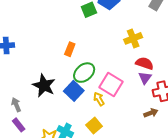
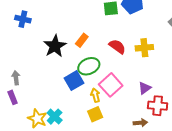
red semicircle: (145, 63) -> (117, 46), moved
black star: (44, 86) -> (55, 46), moved
yellow square: (94, 126) -> (95, 114), moved

